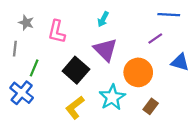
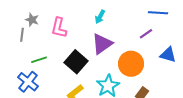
gray line: (15, 49) -> (22, 35), moved
purple triangle: (105, 50) -> (102, 44), turned 40
green line: (34, 68) -> (39, 60), turned 49

